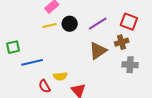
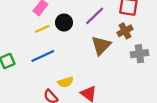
blue line: (32, 62) -> (43, 56), moved

